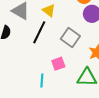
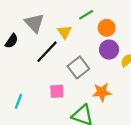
cyan line: (42, 80) -> (18, 101), moved

